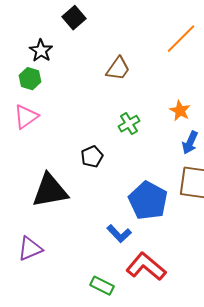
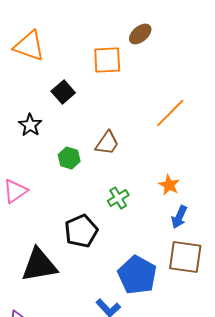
green hexagon: (30, 79) -> (69, 158), moved
black pentagon: (92, 157) -> (81, 231), size x1.5

